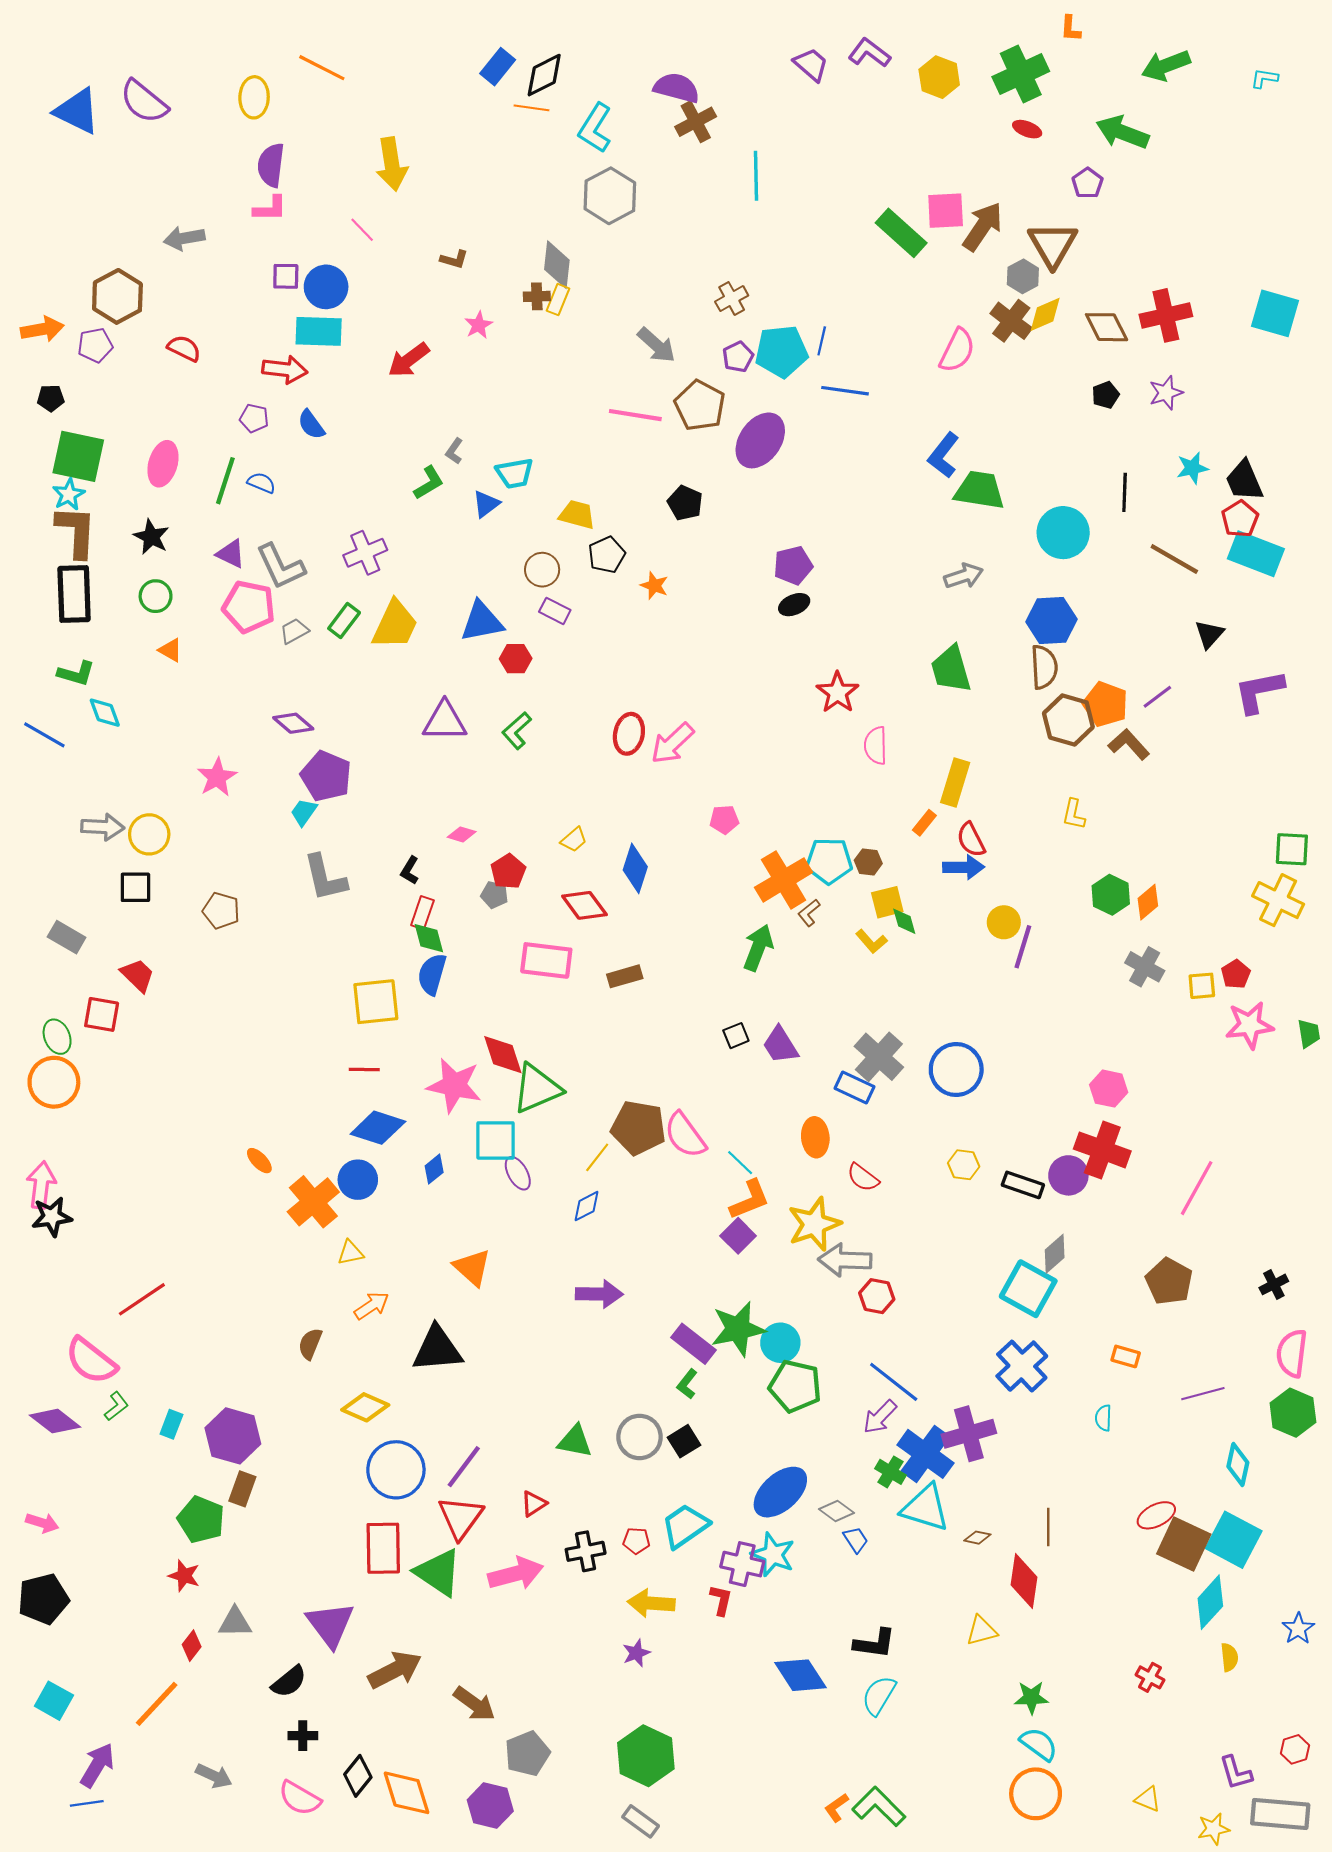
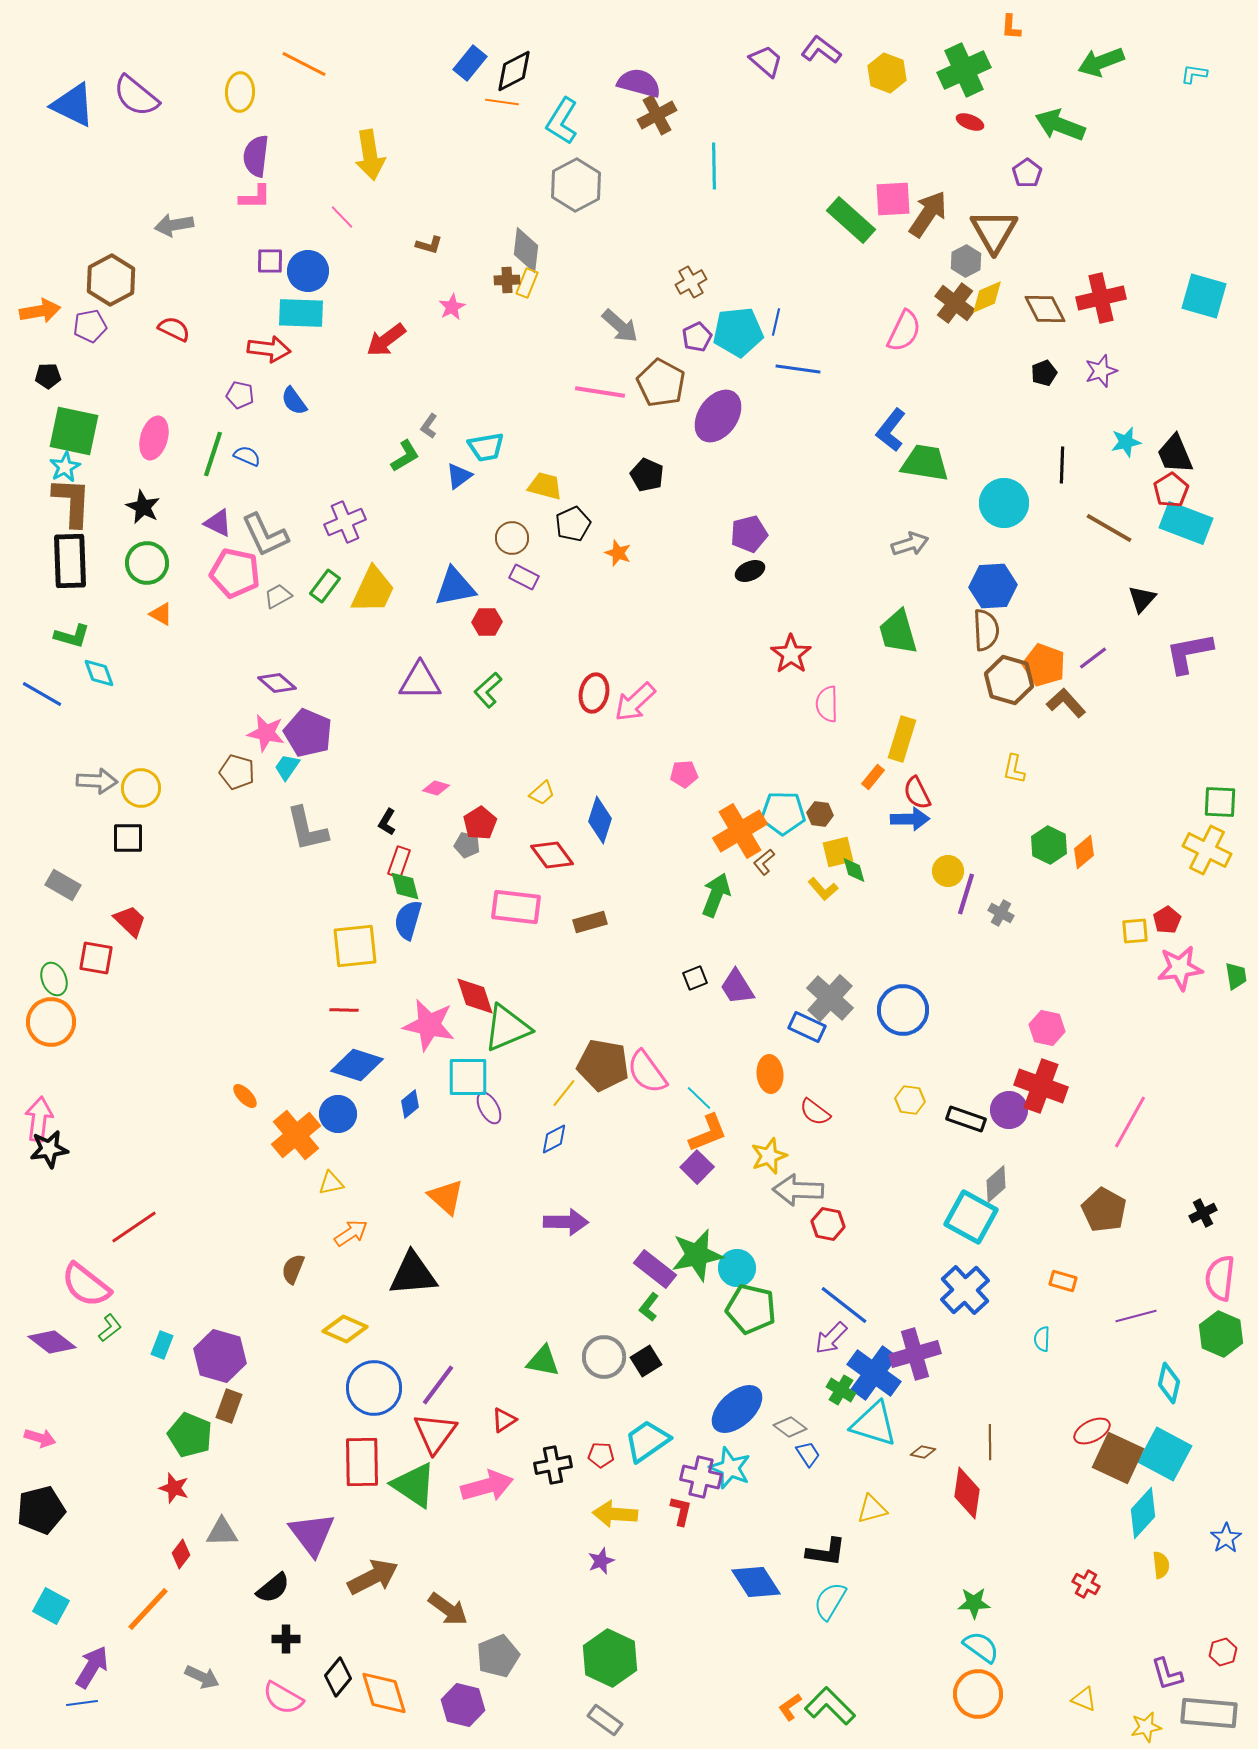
green circle: (156, 596) -> (147, 563), size x1.4
pink star: (217, 777) -> (266, 733), moved, turned -30
brown pentagon: (221, 911) -> (237, 772), moved
gray cross: (1145, 967) -> (1001, 913), moved, size x0.7
yellow star: (814, 1224) -> (769, 1156), size x0.7
yellow triangle: (982, 1631) -> (872, 1509), moved

